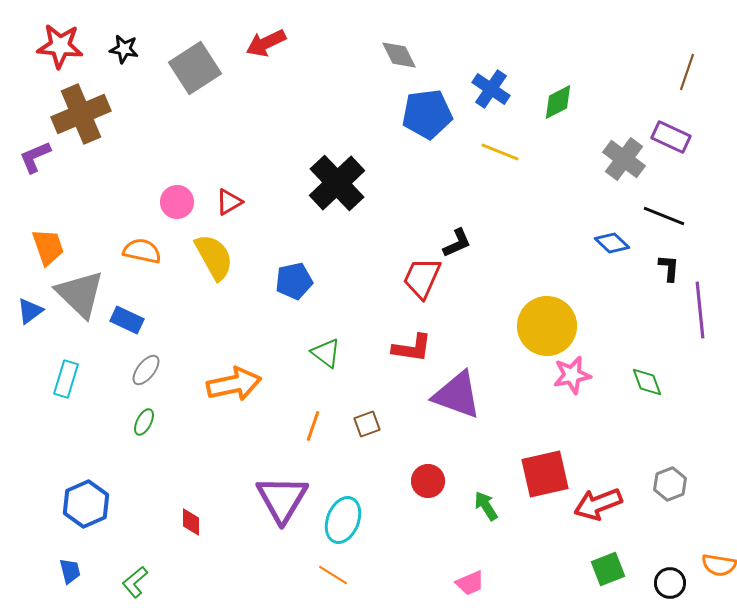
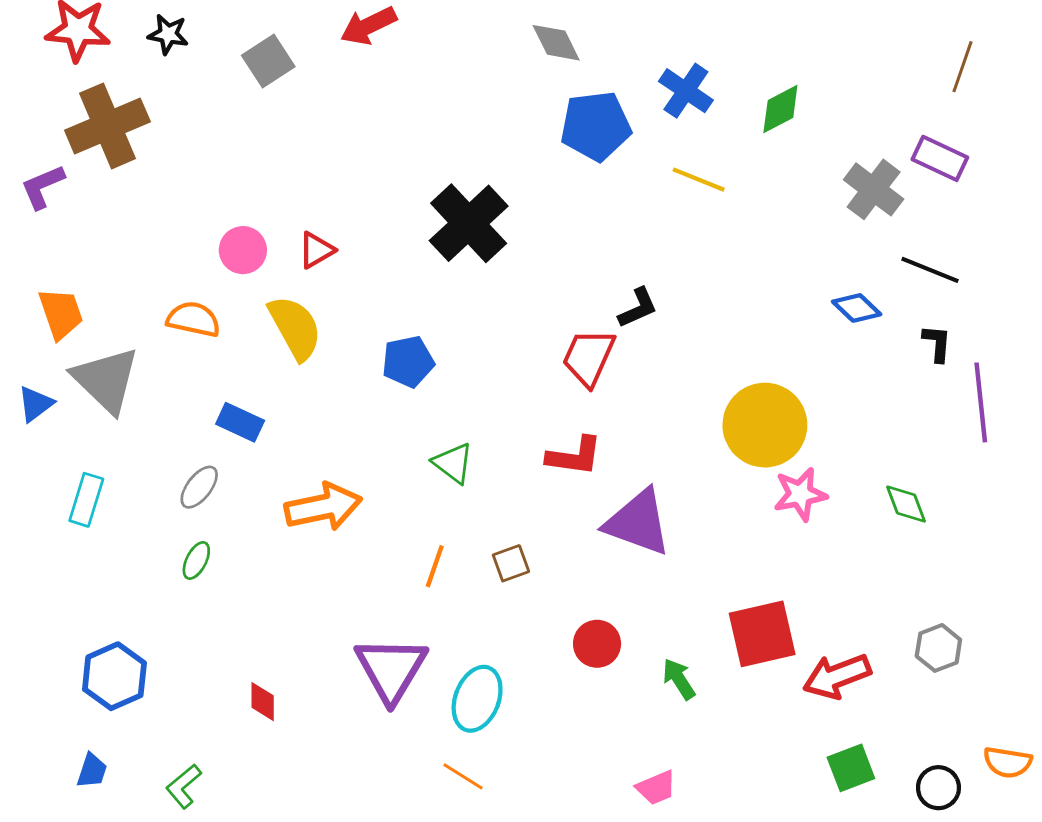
gray square: (195, 68) -> (268, 61), size x0.7
blue rectangle: (127, 320) -> (240, 422), moved
blue trapezoid: (70, 571) -> (92, 771), turned 32

